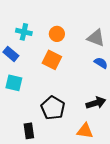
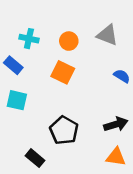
gray triangle: (96, 38) -> (107, 35), moved
black rectangle: (29, 131) -> (35, 158), turned -42
orange triangle: (85, 131) -> (116, 157), moved

